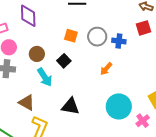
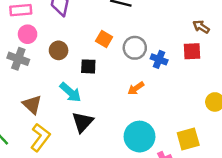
black square: (64, 61) -> (88, 66), turned 32
cyan arrow: (45, 77) -> (70, 92), moved, turned -30
black triangle: (70, 106) -> (83, 122), turned 48

